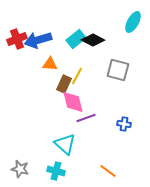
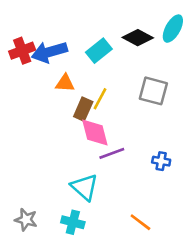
black diamond: (93, 40) -> (138, 38), moved

